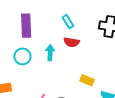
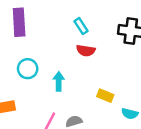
purple rectangle: (26, 26) -> (19, 22), moved
cyan arrow: (50, 53) -> (59, 81), moved

